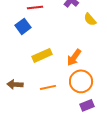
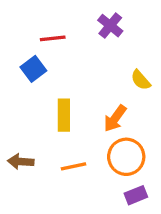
yellow semicircle: (90, 19) -> (141, 80), moved
yellow rectangle: (42, 55) -> (64, 115), turned -66

